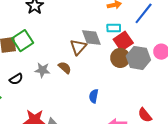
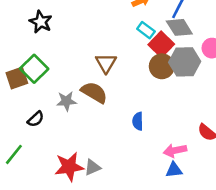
cyan rectangle: (114, 28) -> (146, 30), turned 48
gray diamond: (91, 37) -> (179, 27), moved
brown semicircle: (65, 68) -> (94, 92), size x1.5

